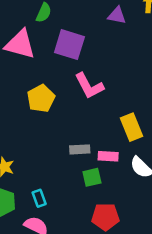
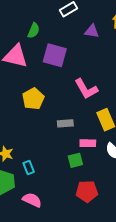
pink L-shape: (89, 86) -> (86, 89), moved
gray rectangle: (80, 149) -> (65, 123), moved
cyan rectangle: (39, 198) -> (29, 168), moved

